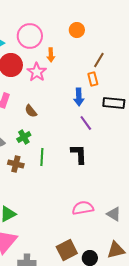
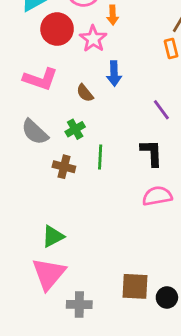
blue arrow: (79, 97) -> (114, 74), moved
pink semicircle: (83, 208) -> (157, 196), moved
brown square: (67, 250) -> (135, 286), turned 30

